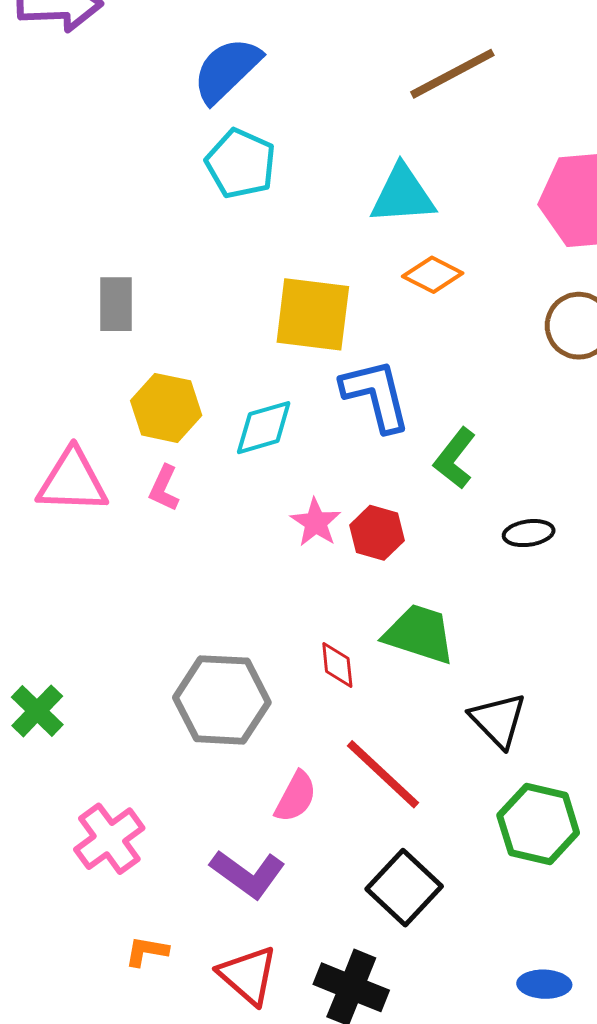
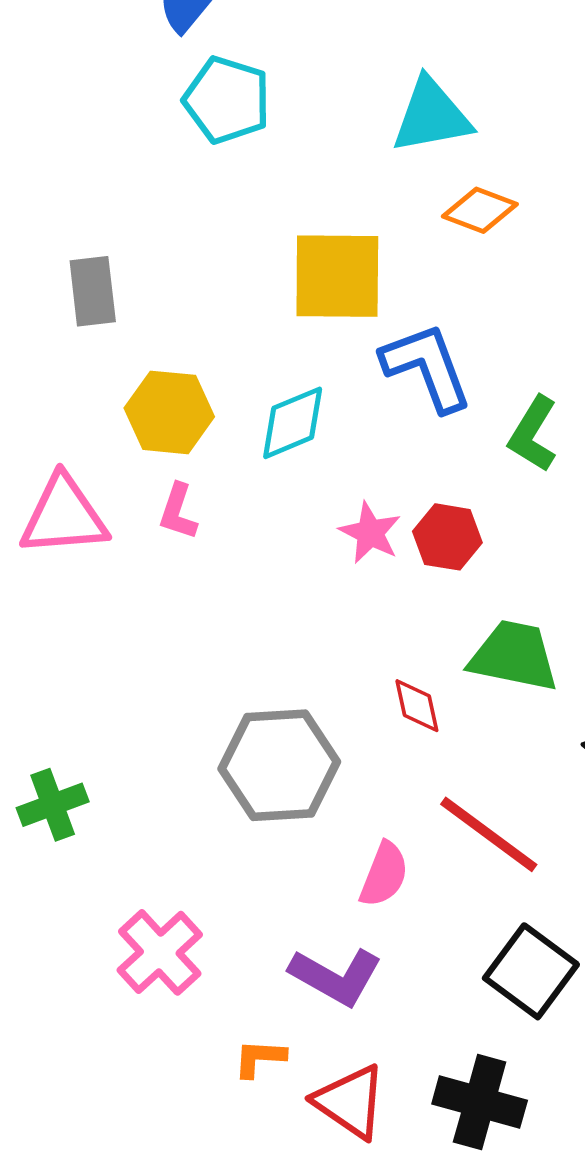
green cross: (37, 711) -> (53, 805), turned 32
orange L-shape: (147, 951) -> (260, 1058), moved

